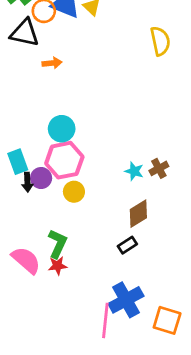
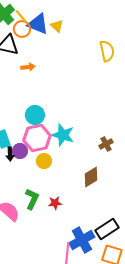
cyan star: (134, 171) -> (63, 135), moved, size x1.6
black rectangle: (127, 245) -> (107, 229), moved, size x1.6
red star: (58, 266) -> (55, 203), moved

